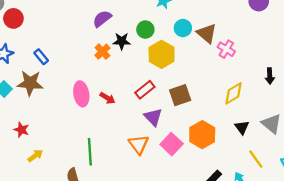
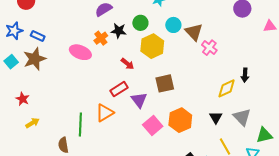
blue rectangle: (41, 57) -> (38, 36), moved, turned -32
brown star: (30, 83) -> (35, 59), turned -30
red rectangle: (145, 90) -> (119, 89), moved
yellow diamond: (234, 93) -> (227, 88), moved
pink ellipse: (81, 94) -> (80, 52), moved, turned -65
red arrow: (107, 98) -> (127, 64), moved
orange triangle: (139, 144) -> (105, 113), moved, turned 30

